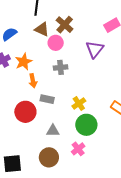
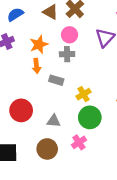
pink circle: (56, 43) -> (70, 35), moved
orange star: (24, 62) -> (39, 45), moved
gray rectangle: (47, 99) -> (56, 80), moved
red circle: (25, 112) -> (21, 110), moved

